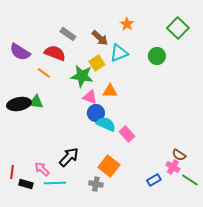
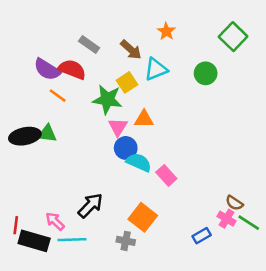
purple semicircle: (20, 52) -> (47, 69), moved
pink triangle: (90, 97) -> (118, 127), turned 42
green line: (190, 180) -> (249, 223), moved
black rectangle: (26, 184) -> (34, 241), size x1.6

